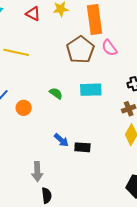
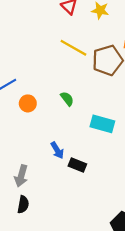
yellow line: (16, 52) -> (73, 48), moved
cyan rectangle: (91, 90) -> (102, 124), moved

